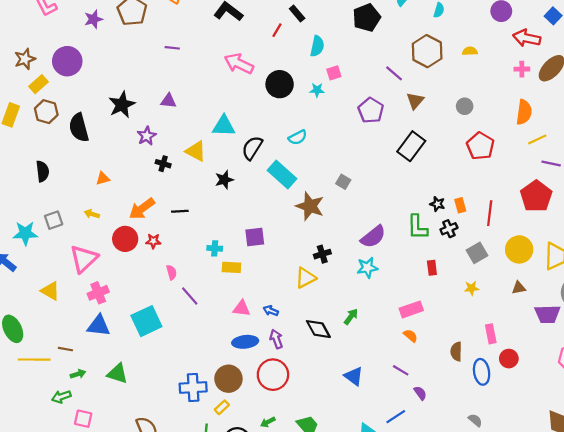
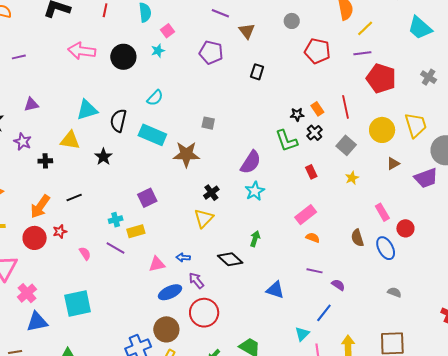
black rectangle: (411, 146) -> (257, 72), size x0.6
purple line: (551, 163) -> (362, 53), moved
purple line: (190, 296) -> (115, 248), moved
cyan square: (146, 321) -> (78, 303), turned 32

